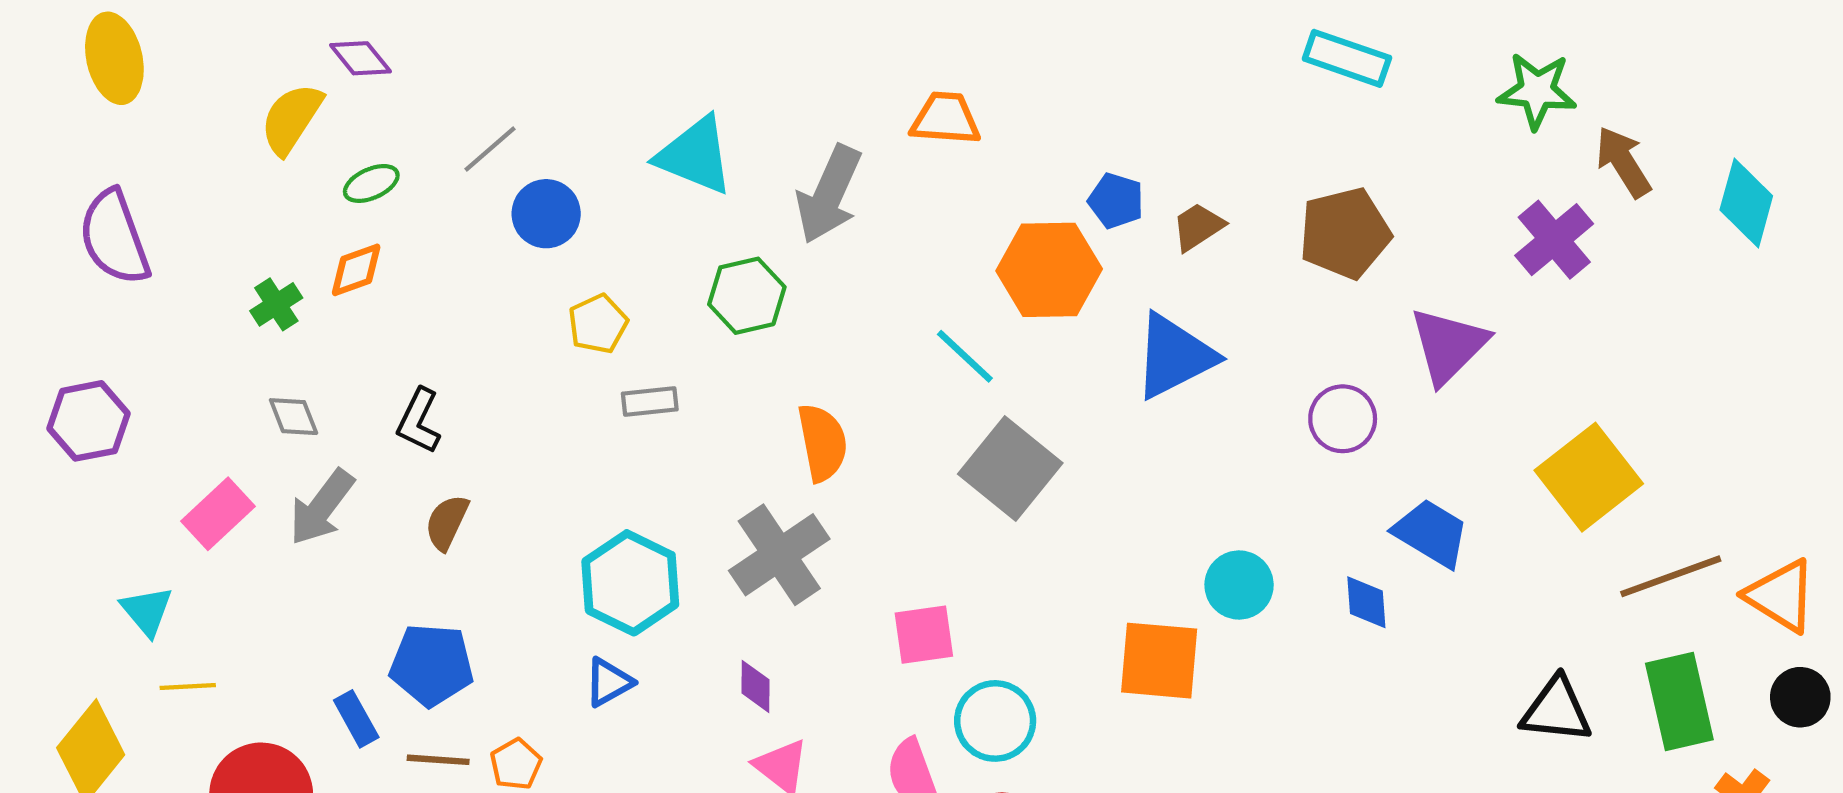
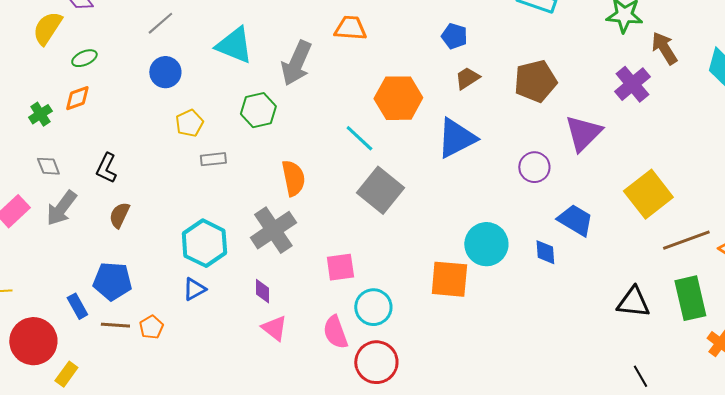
gray line: (490, 149) -> (160, 23), moved
blue pentagon: (1116, 201) -> (454, 36), moved
cyan circle: (1239, 585) -> (486, 244), size x1.4

